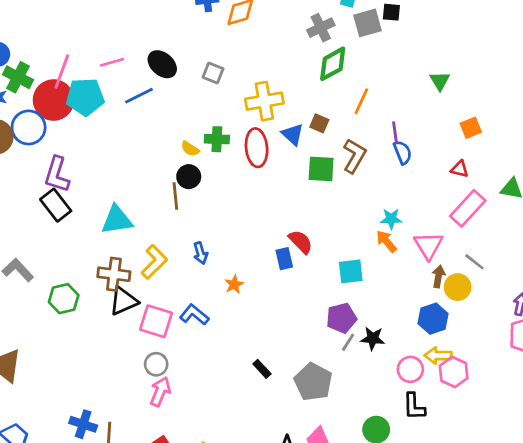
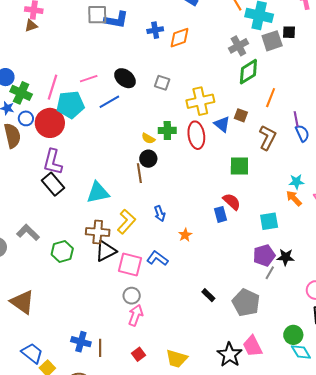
red circle: (54, 100) -> (50, 123), moved
blue circle: (29, 127) -> (26, 118), moved, size x0.6
green square: (321, 169) -> (239, 166), moved
black star: (373, 338) -> (286, 257), moved

